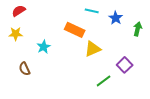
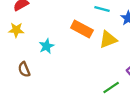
yellow triangle: (93, 49) -> (108, 39), moved

